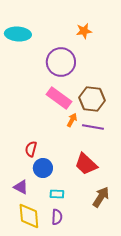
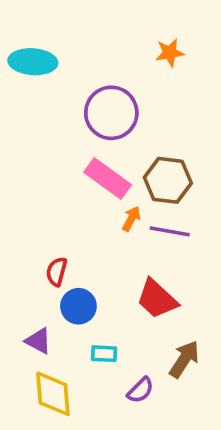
orange star: (84, 31) -> (170, 53), moved
purple semicircle: (57, 217) -> (140, 390), moved, turned 42

